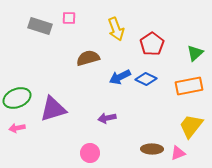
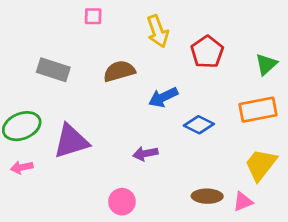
gray rectangle: (40, 26) -> (53, 70), moved
blue diamond: (146, 79) -> (199, 125), moved

